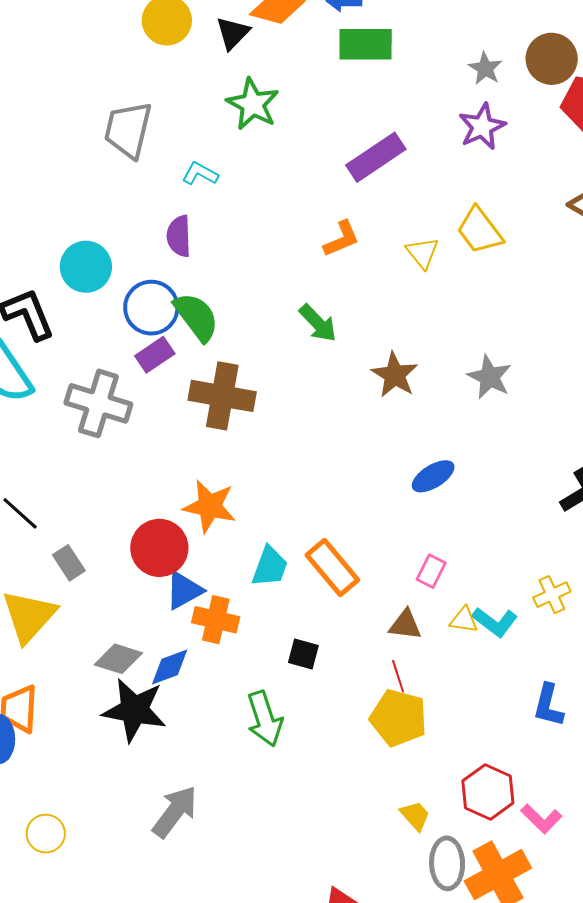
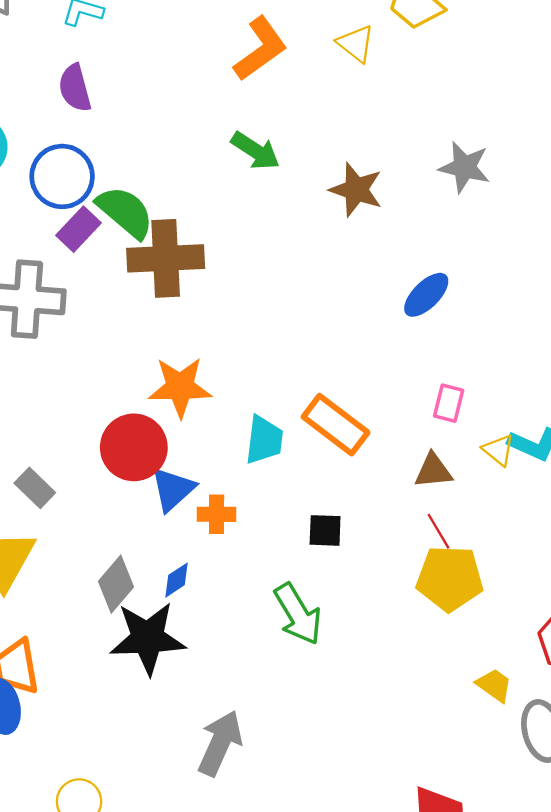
orange L-shape: (342, 239) -> (260, 49), size x1.4
green semicircle: (196, 317) -> (125, 212), moved
orange cross: (216, 620) -> (217, 514), size x0.7
yellow triangle: (464, 620) -> (498, 450), turned 44
gray diamond: (118, 659) -> (116, 584), turned -54
blue diamond: (170, 667) -> (176, 580), size x0.7

